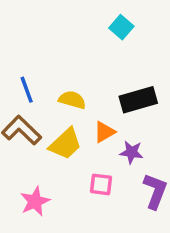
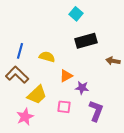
blue line: (27, 90) -> (20, 51), turned 35
black rectangle: (138, 100) -> (86, 41), moved
yellow trapezoid: (65, 144) -> (37, 95), moved

